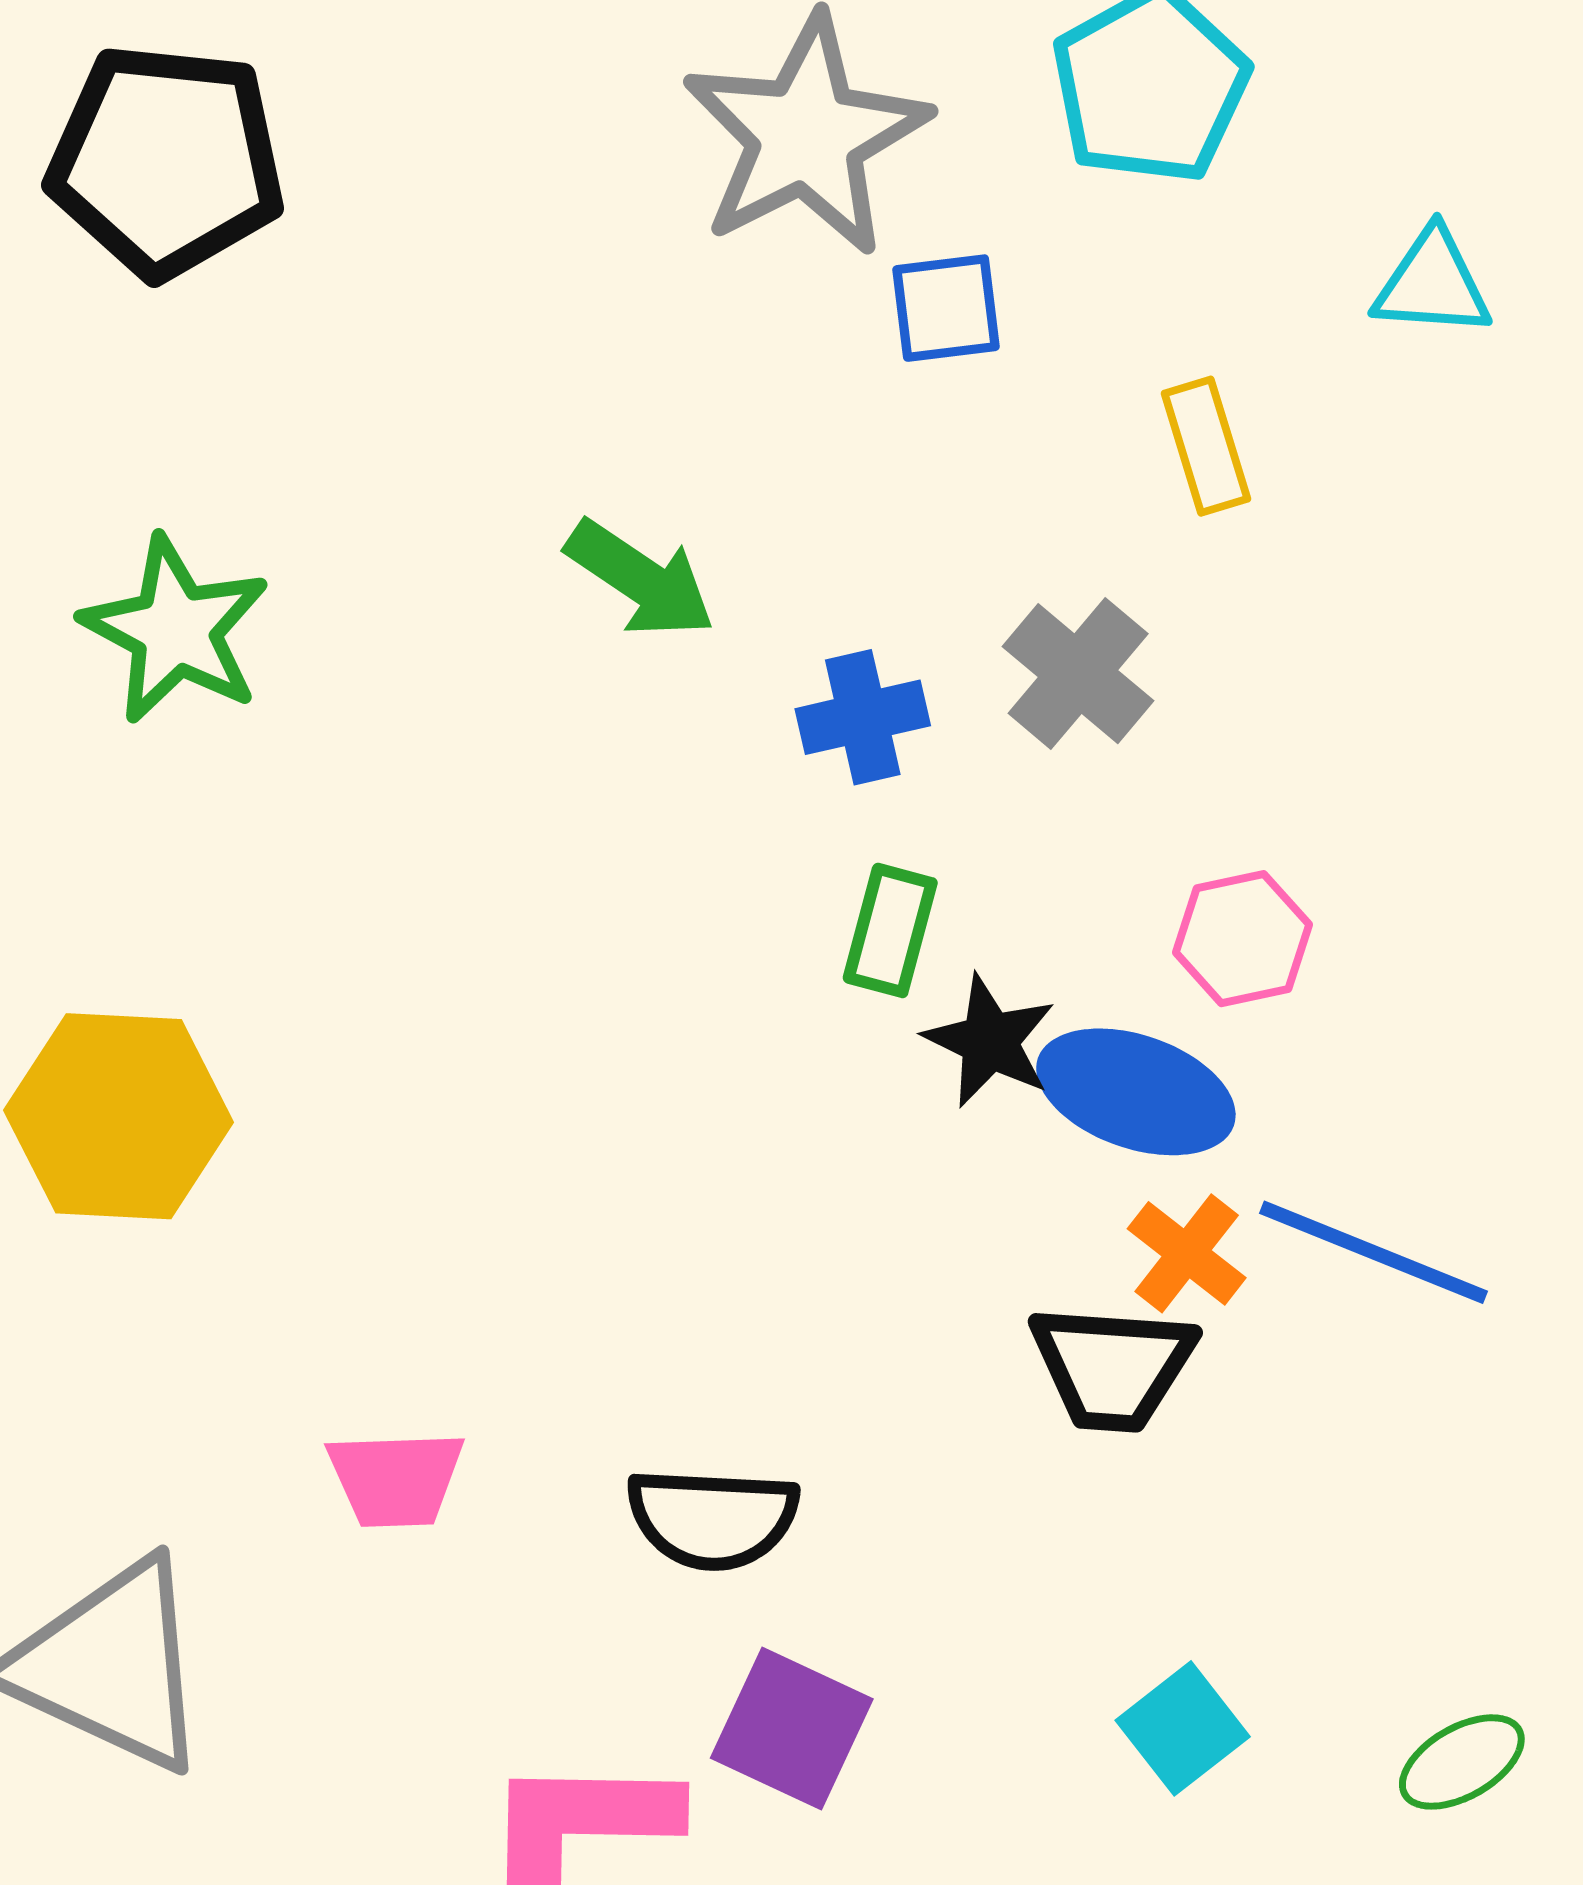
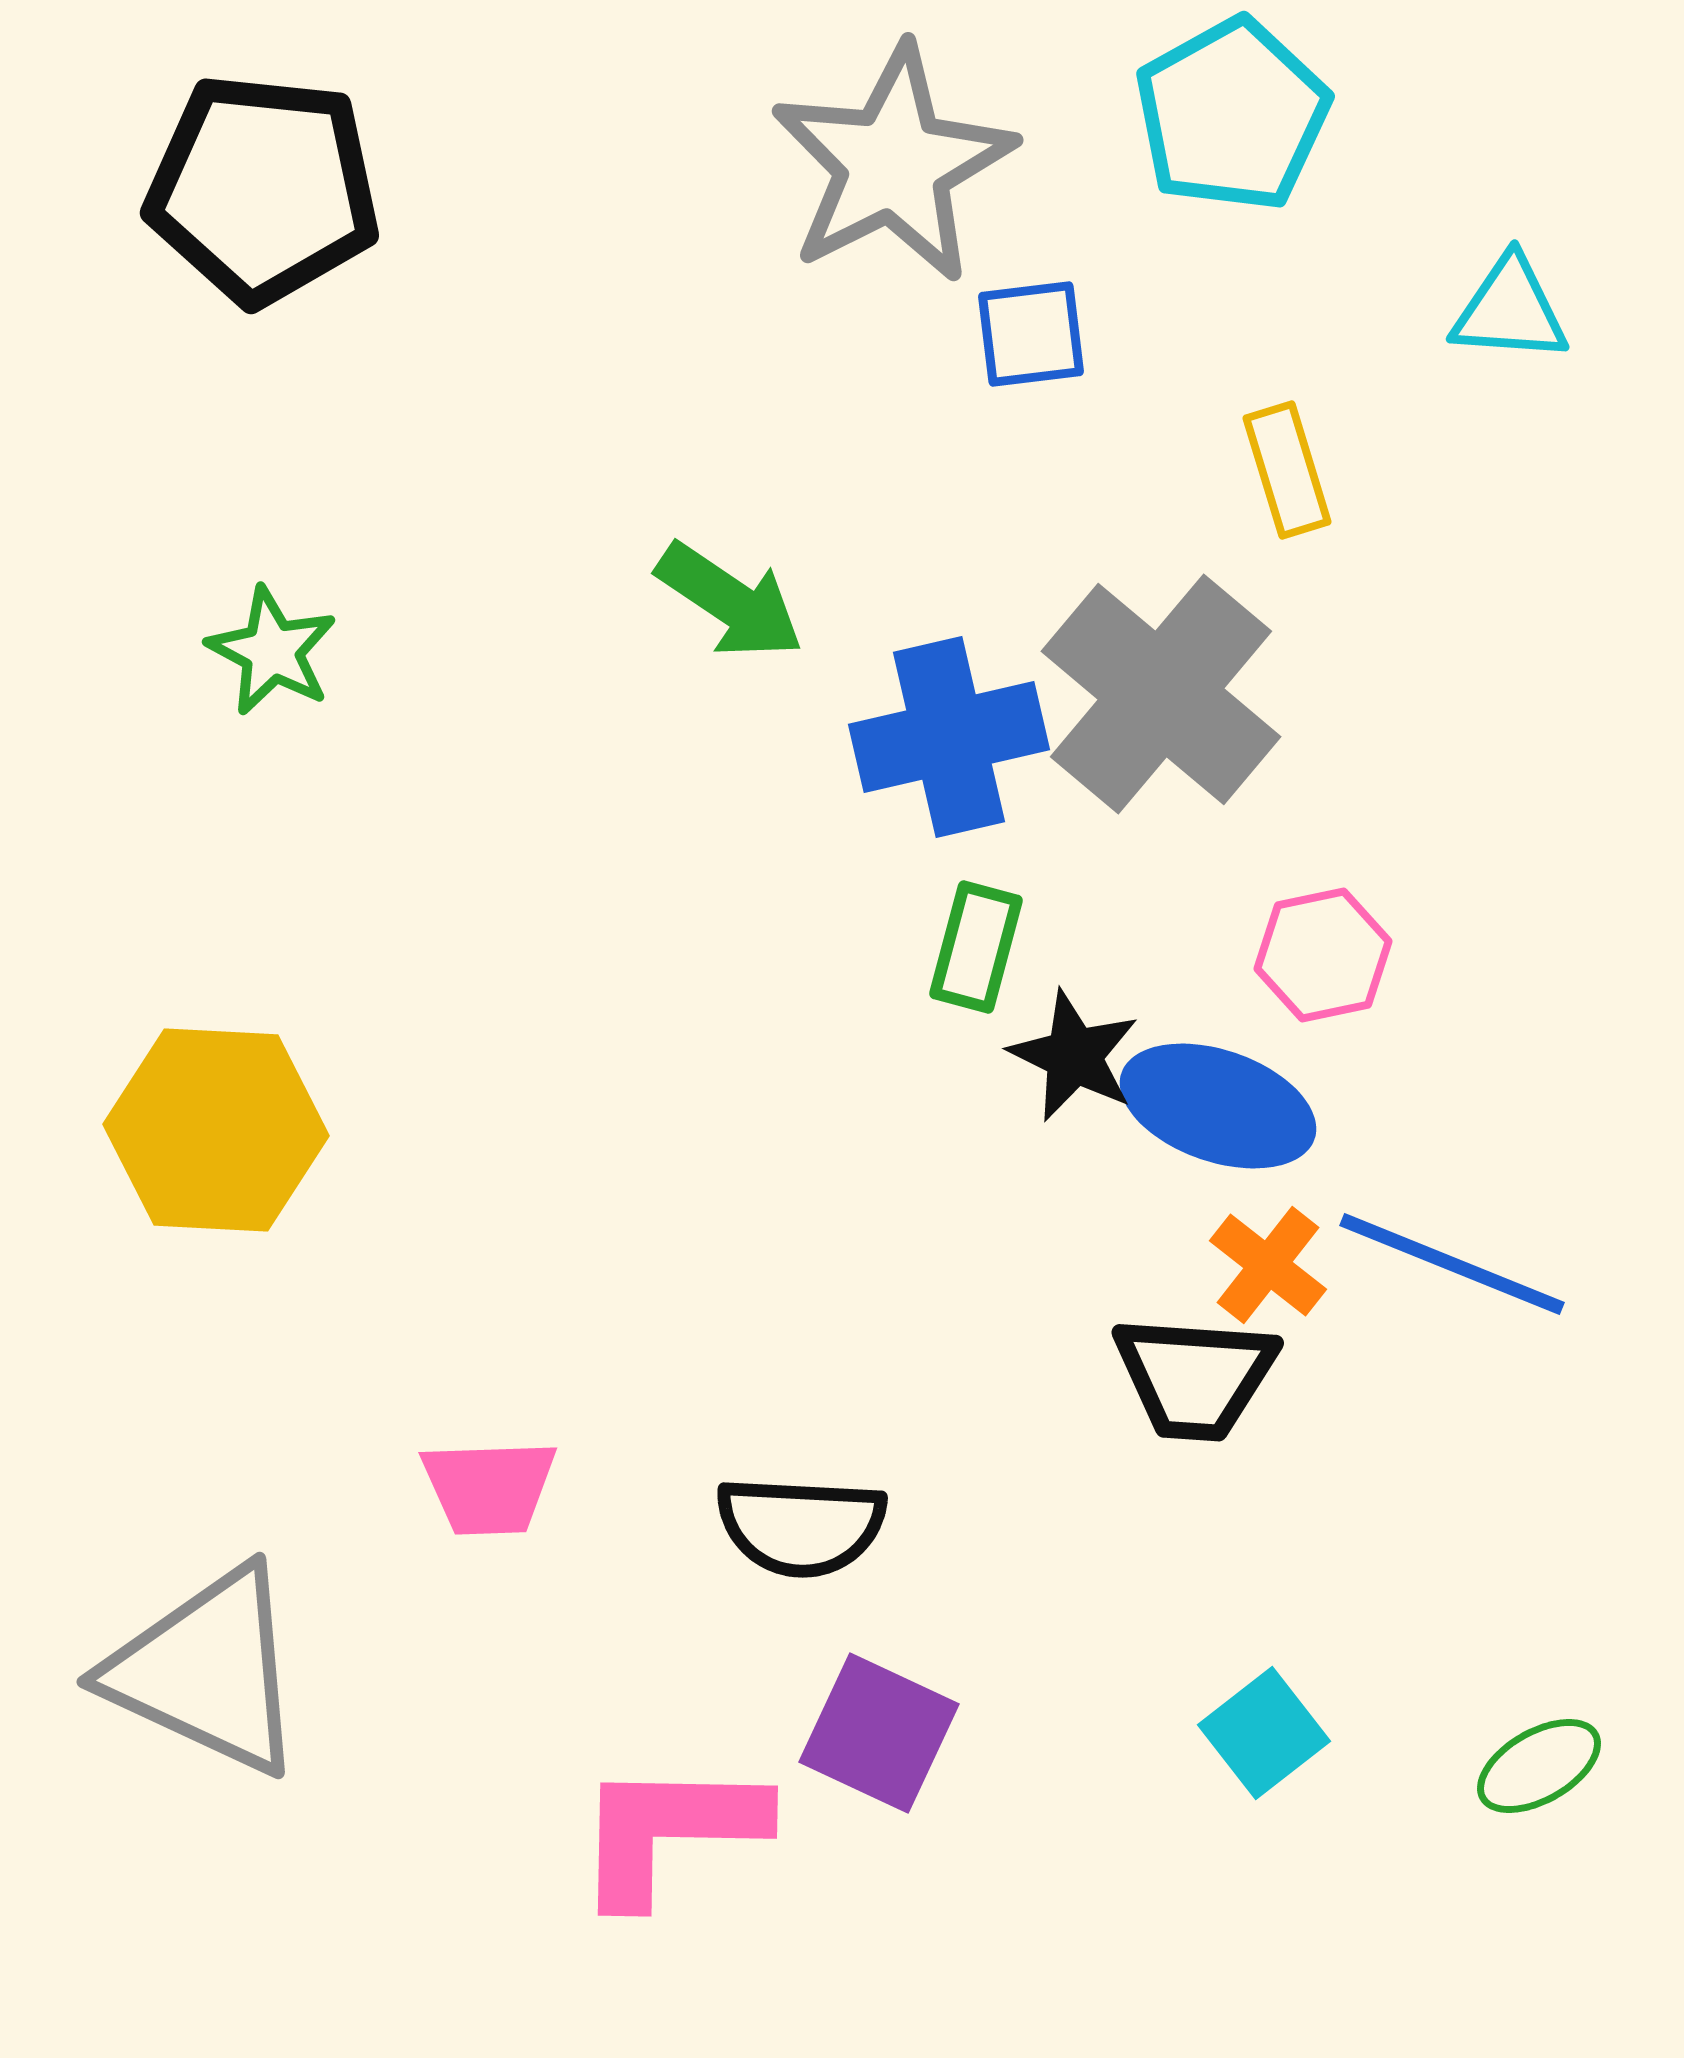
green star: (175, 630) -> (272, 651), size x0.7
gray cross: (1078, 674) -> (1161, 694), size x1.6
blue cross: (863, 717) -> (949, 737), size x1.5

